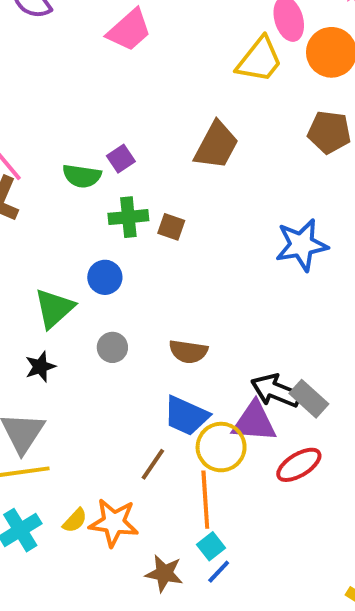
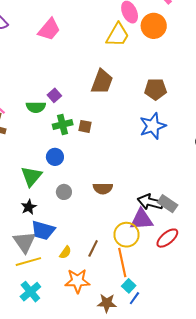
brown pentagon: (329, 132) -> (156, 89), moved
blue trapezoid: (186, 416) -> (43, 230), moved
yellow semicircle: (75, 520) -> (65, 252), moved

